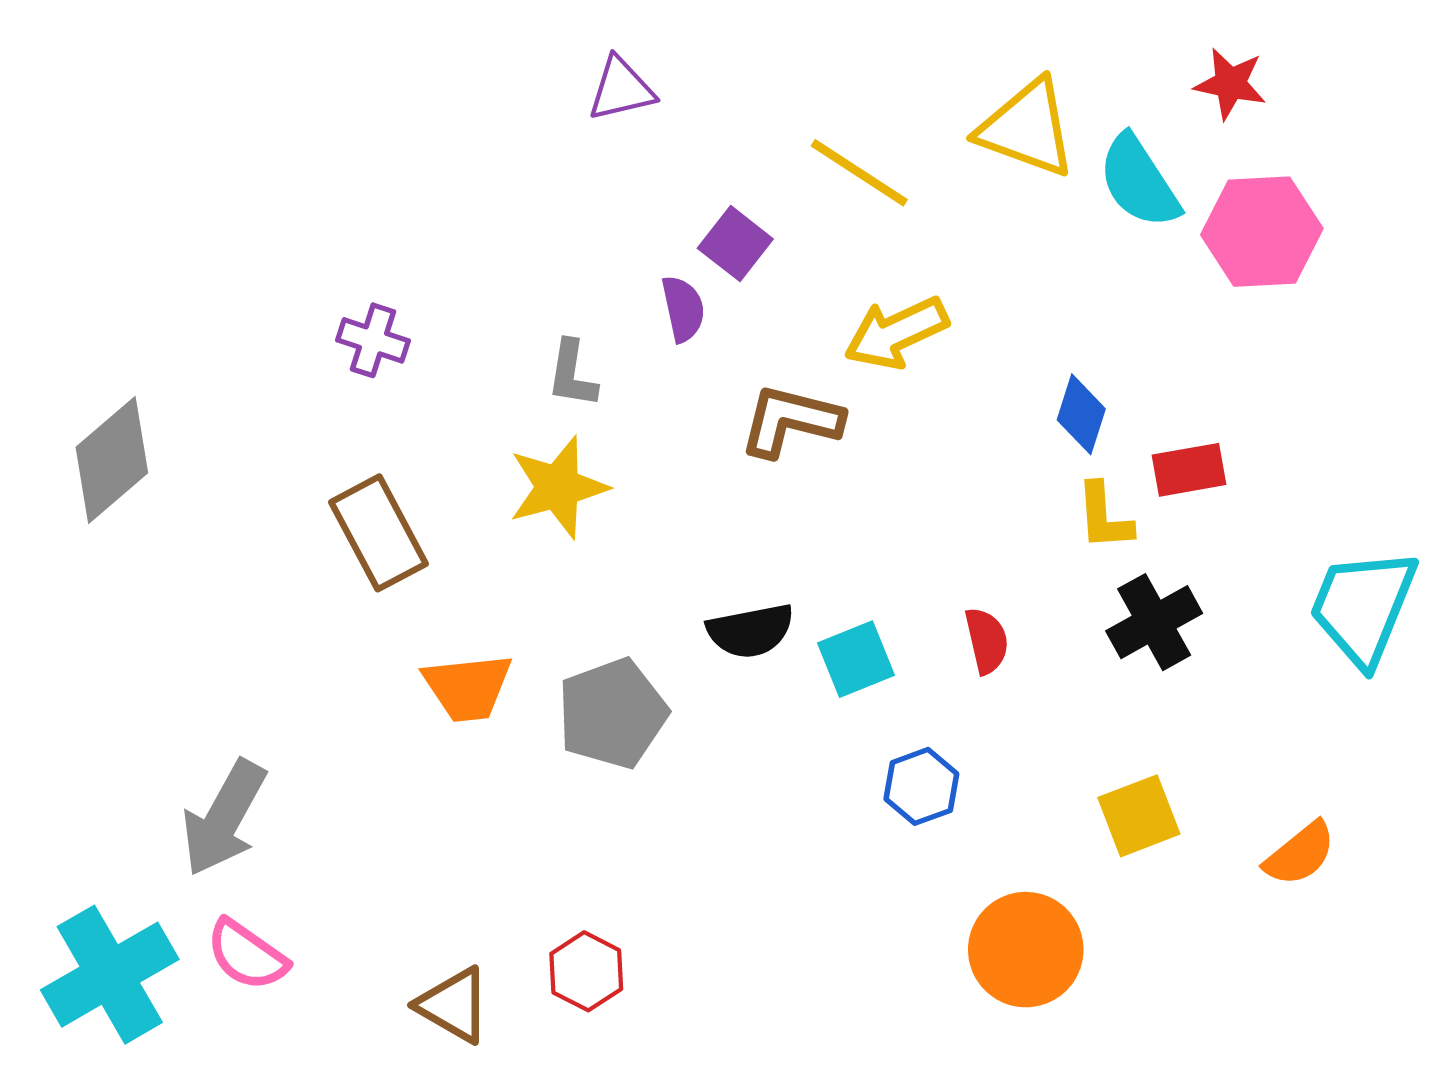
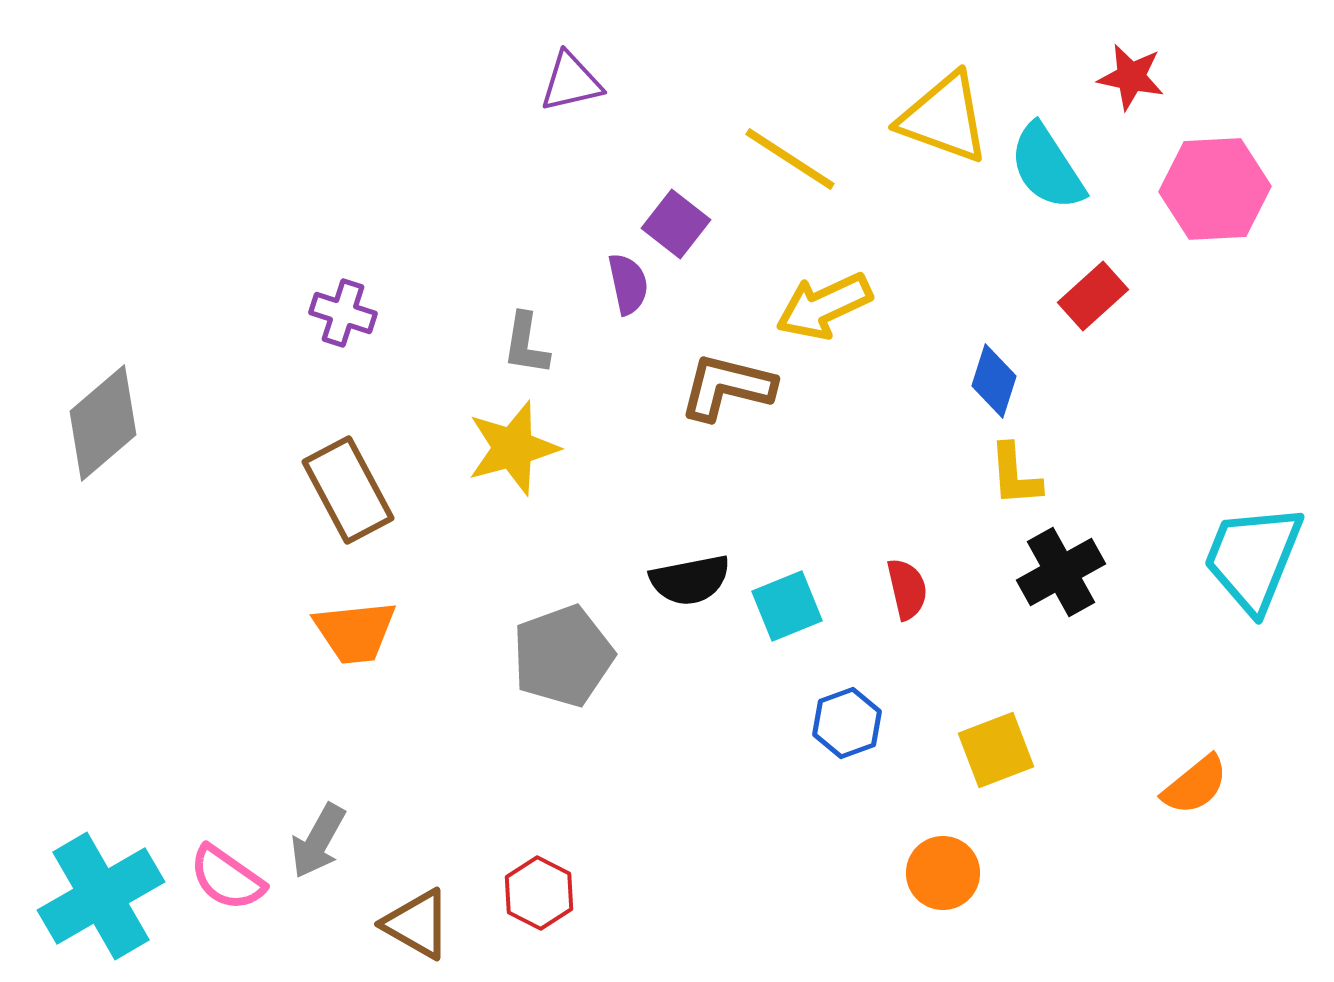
pink hexagon: (1262, 232) -> (1215, 189), moved
red rectangle: (1189, 470) -> (1093, 296), moved, turned -32
orange trapezoid: (468, 687) -> (355, 632), moved
yellow square: (1139, 816) -> (996, 750), moved
gray arrow: (224, 818) -> (318, 841), moved, size x0.7
orange circle: (1026, 950) -> (943, 873), size x0.7

